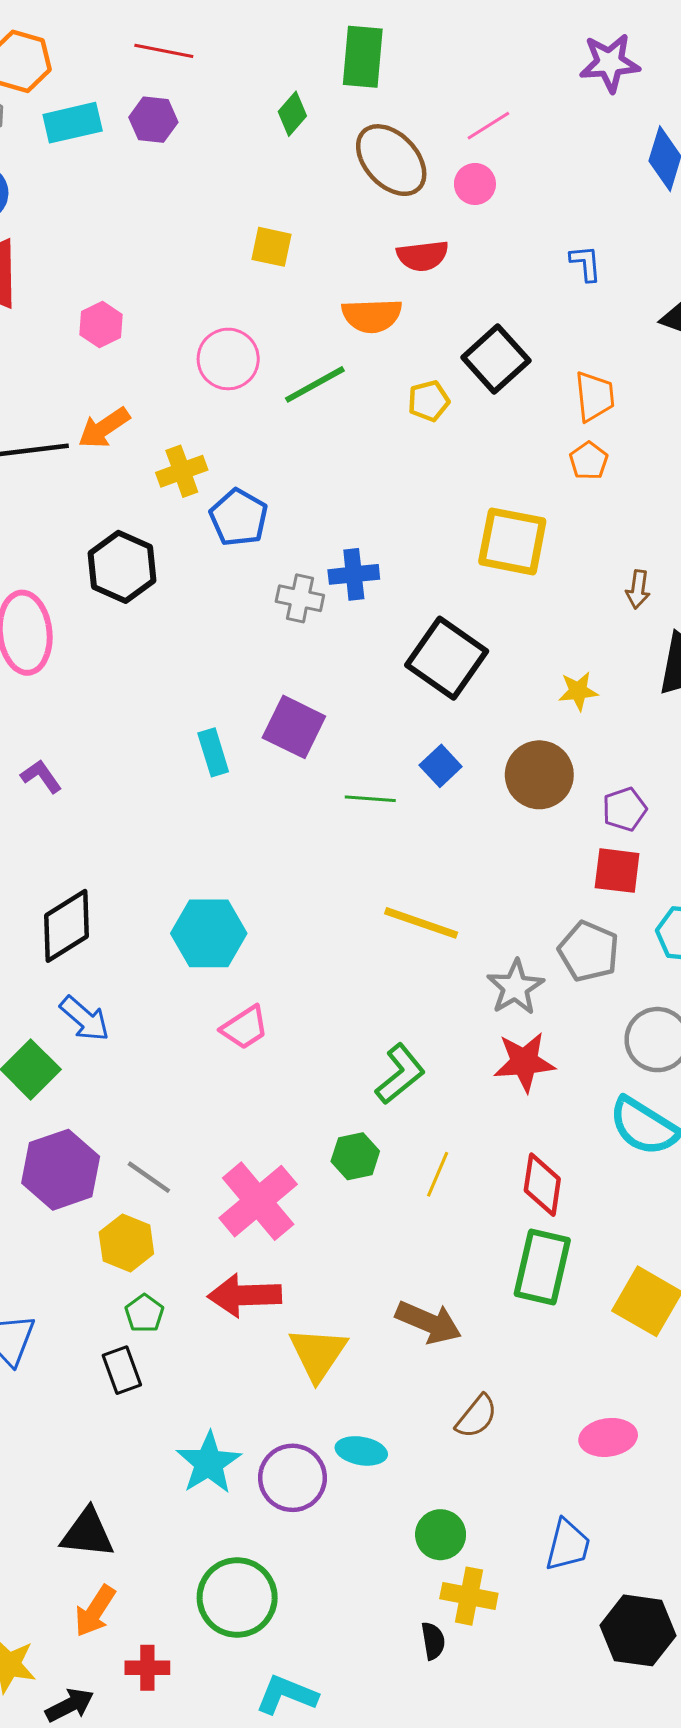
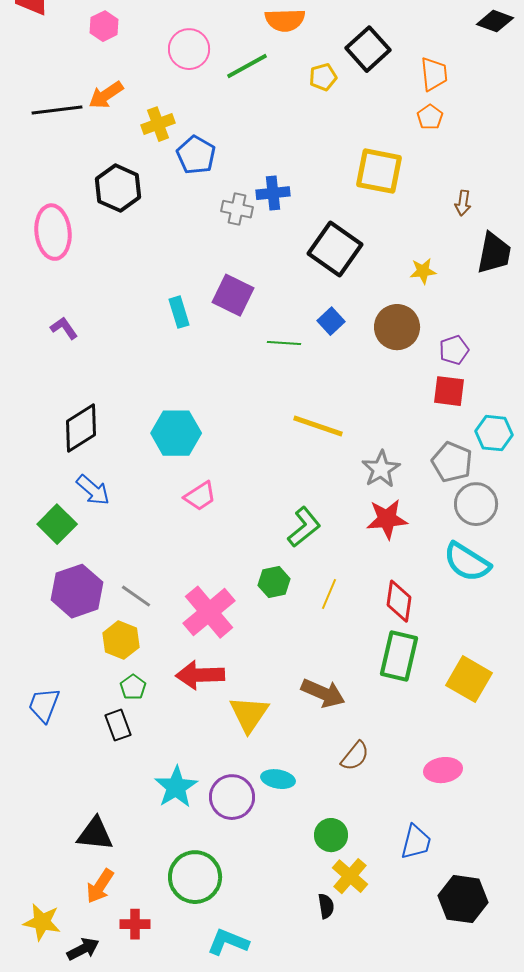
gray pentagon: (589, 951) -> (452, 462), moved
yellow cross: (469, 1596) -> (350, 876), turned 30

